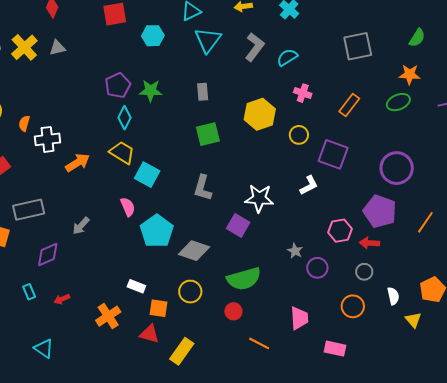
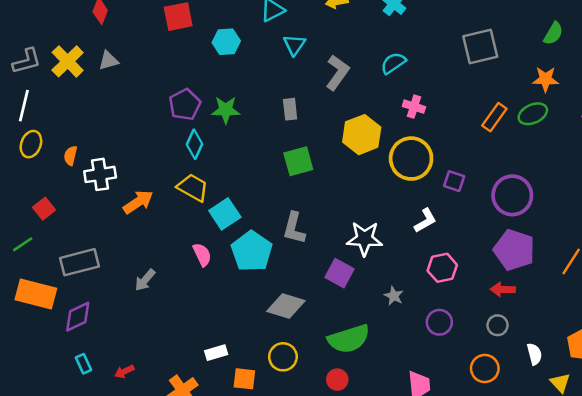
cyan triangle: (208, 40) -> (294, 45), size x0.7
gray L-shape: (255, 47) -> (337, 72), moved
orange rectangle: (349, 105) -> (494, 117), moved
yellow circle: (299, 135) -> (411, 159), size x1.8
purple square: (333, 154) -> (454, 181), size x0.6
purple circle: (397, 168) -> (512, 195), moved
cyan square: (147, 175) -> (225, 214), turned 30
cyan pentagon: (157, 231) -> (252, 251), moved
pink hexagon: (340, 231) -> (442, 268), moved
gray star: (295, 251) -> (394, 296), moved
purple diamond: (48, 255) -> (78, 317), moved
white rectangle: (136, 286) -> (216, 353), turned -36

